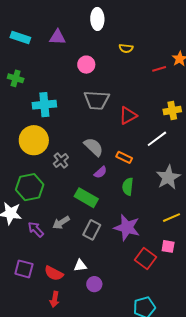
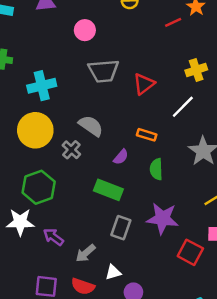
gray semicircle: (94, 147) -> (91, 126), moved
gray arrow: (61, 223) -> (86, 253), moved

